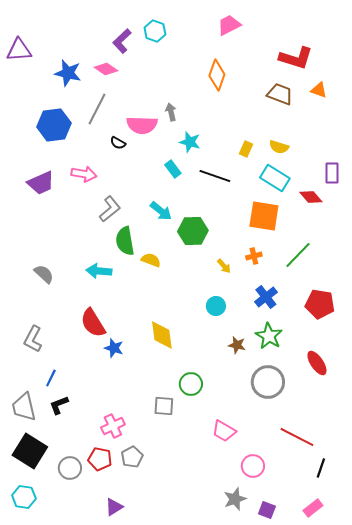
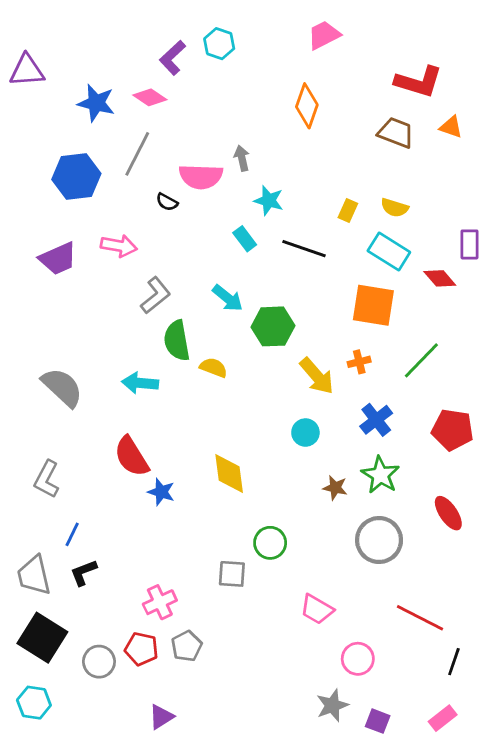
yellow arrow: (224, 266) -> (317, 376), size x1.8
gray semicircle: (44, 274) -> (62, 387), size x1.5

